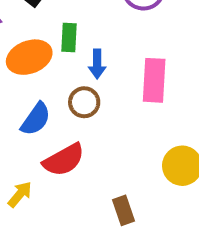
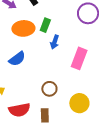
brown circle: (84, 102) -> (49, 89), moved
red semicircle: (64, 160) -> (19, 110), moved

